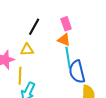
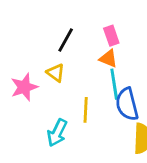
yellow triangle: (27, 50) -> (56, 73), turned 40
yellow line: (20, 76) -> (86, 110), moved

